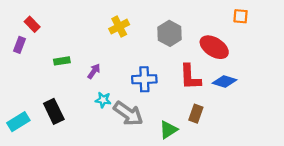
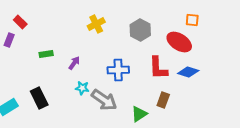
orange square: (241, 16) -> (192, 20), moved

